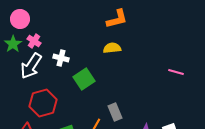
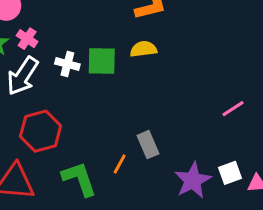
pink line: (176, 72) -> (233, 109), moved, turned -49
green square: (84, 79) -> (102, 61), moved, turned 35

